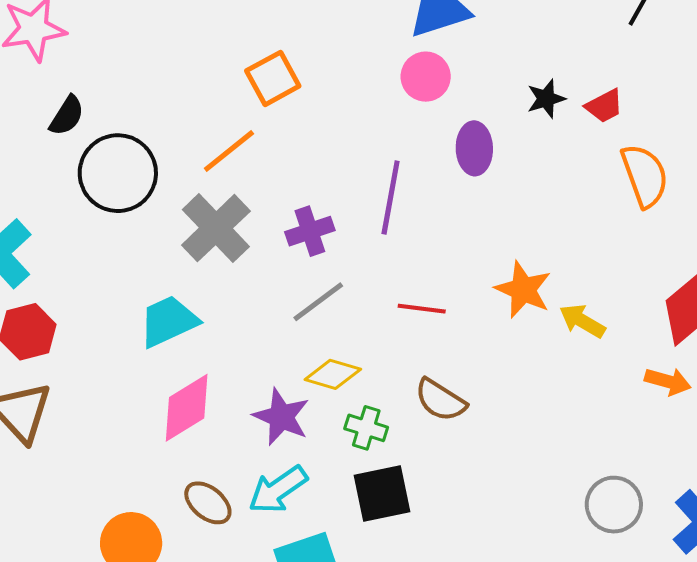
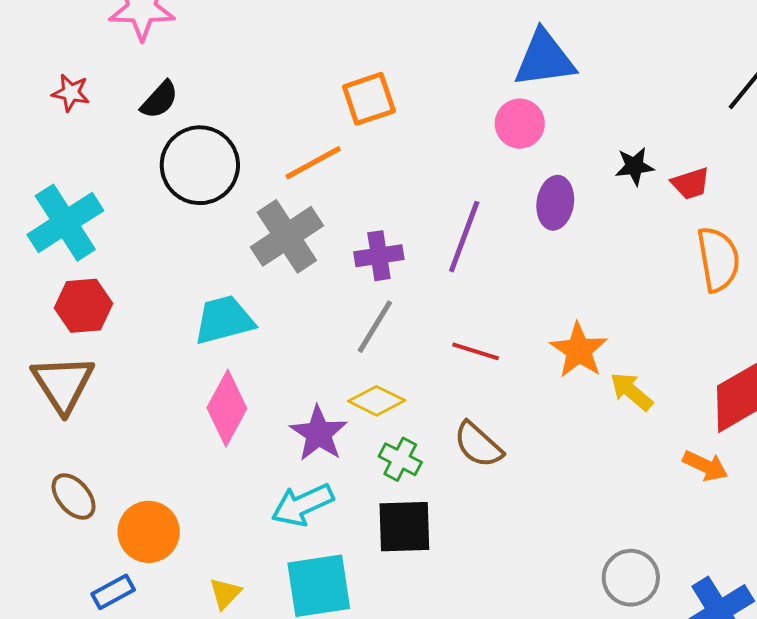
gray line: (318, 302) -> (375, 327), turned -32
pink diamond: (187, 408) -> (227, 408), turned -40
brown ellipse: (208, 503) -> (74, 496), moved

